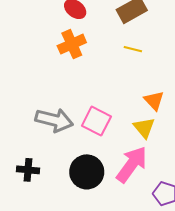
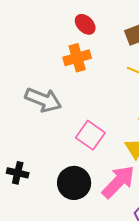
gray arrow: (54, 120) -> (43, 100), moved

